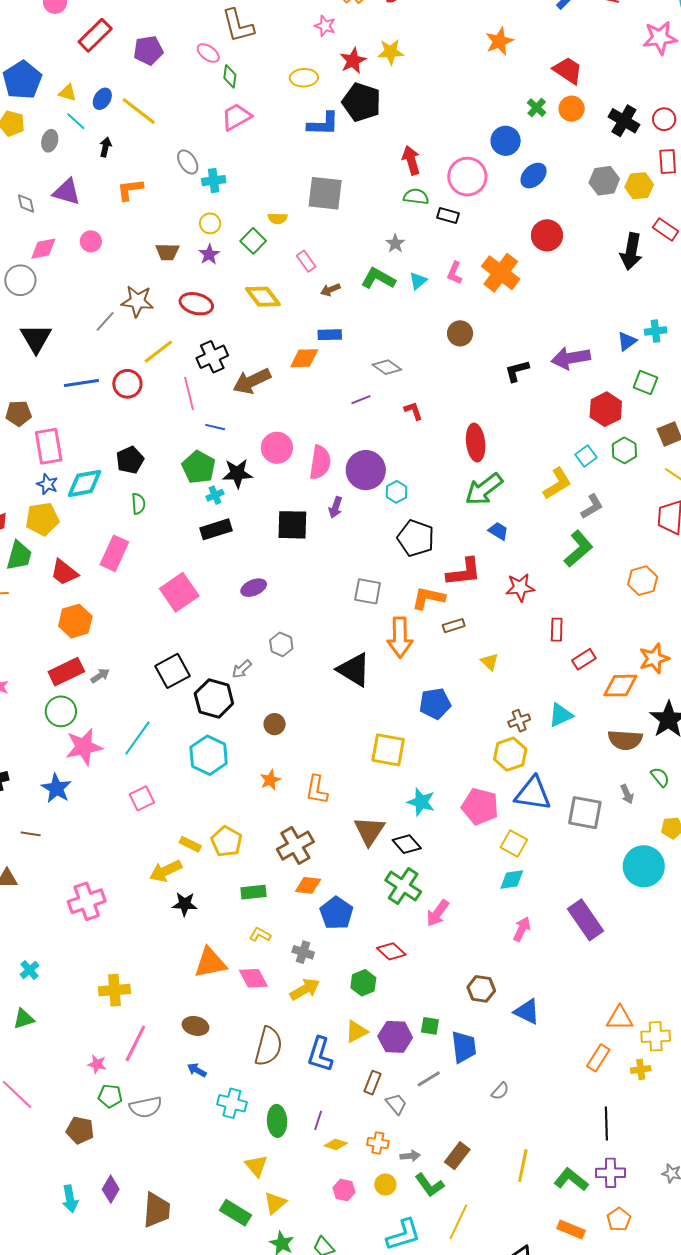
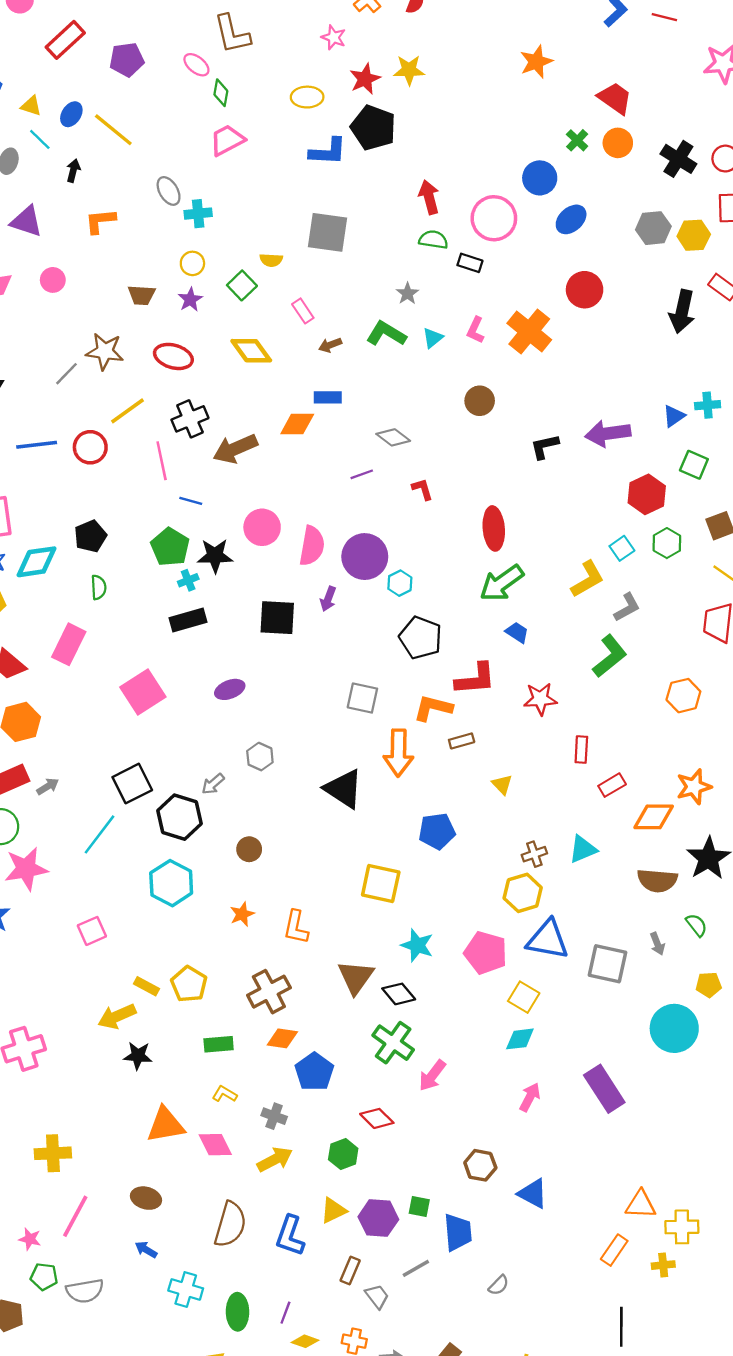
cyan line: (137, 738) -> (99, 834), moved

